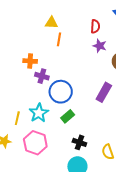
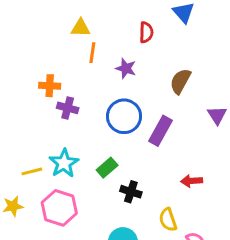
purple star: (100, 46) -> (126, 68), moved
blue circle: (61, 92) -> (124, 116), moved
yellow line: (17, 118) -> (32, 171), turned 64
black cross: (79, 142) -> (131, 192), moved

